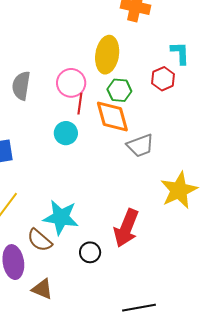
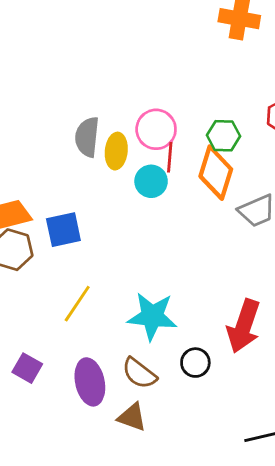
yellow ellipse: (107, 55) -> (116, 151), moved, size x0.7
orange diamond: (112, 116) -> (216, 173), turned 36
cyan circle: (66, 133) -> (151, 181), moved
brown semicircle: (40, 240) -> (139, 373), moved

